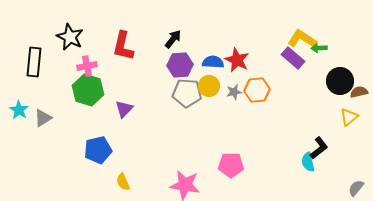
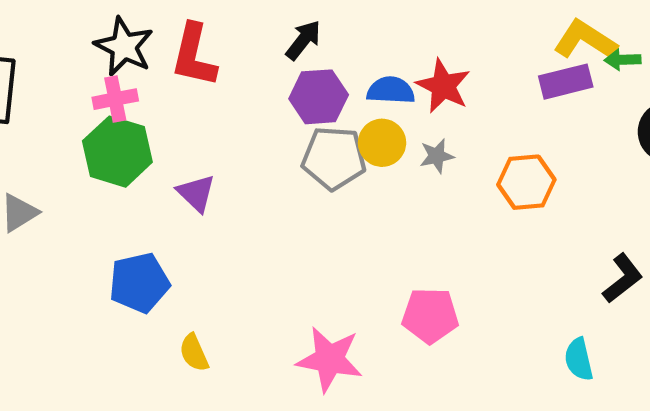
black star: (70, 37) -> (124, 47), moved
purple rectangle: (293, 58) -> (566, 82), turned -55
orange hexagon: (257, 90) -> (526, 182), moved
purple triangle: (124, 109) -> (196, 193), turned -30
cyan semicircle: (308, 162) -> (579, 359), moved

